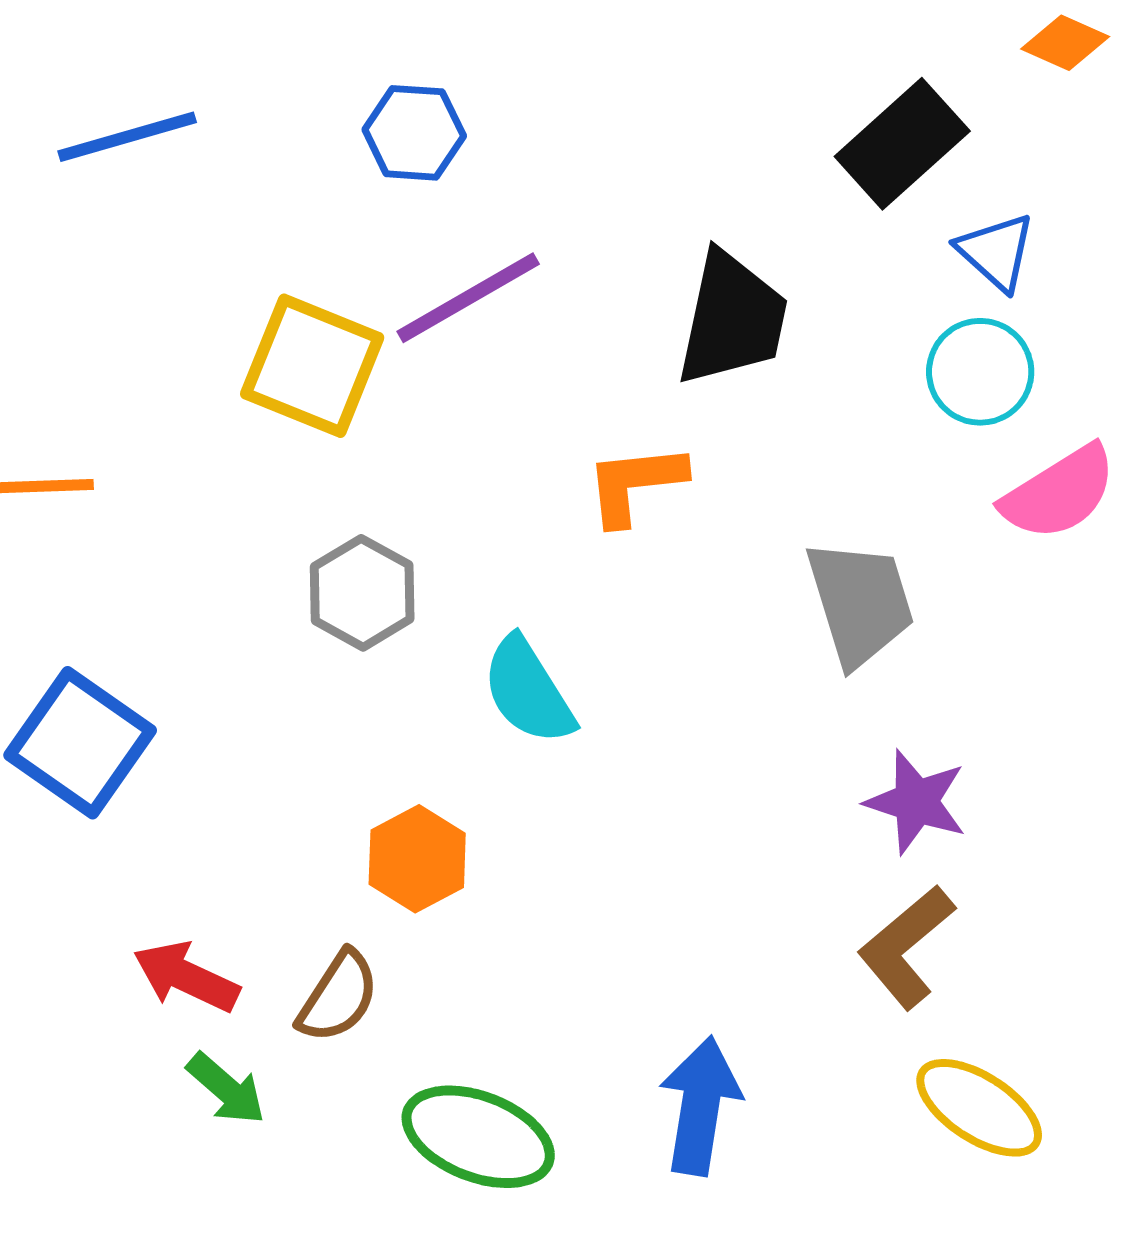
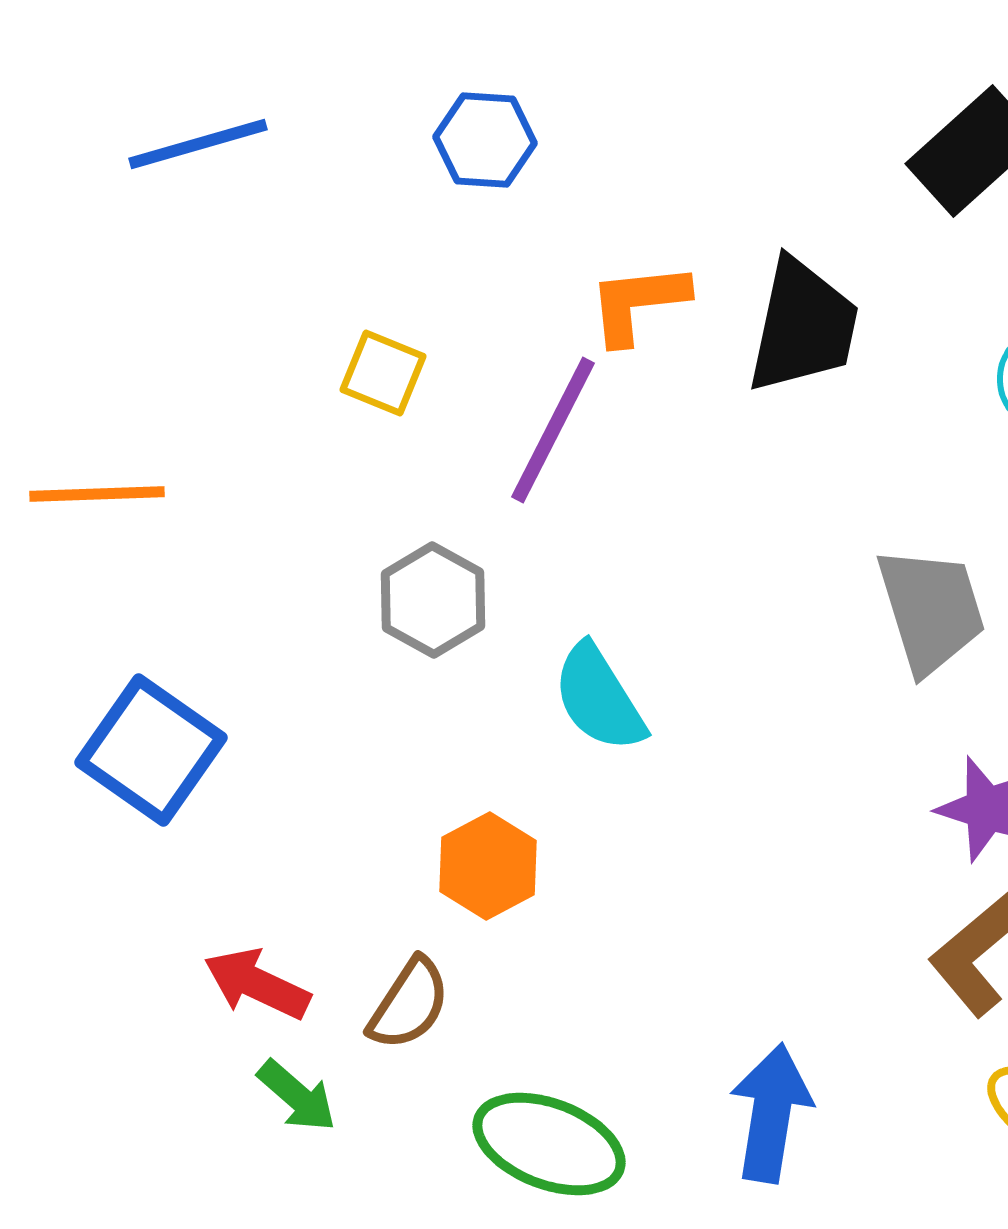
purple line: (468, 298) -> (553, 430), moved, turned -33
yellow square: (312, 366) -> (383, 373), size x0.6
orange L-shape: (635, 484) -> (638, 303), moved

